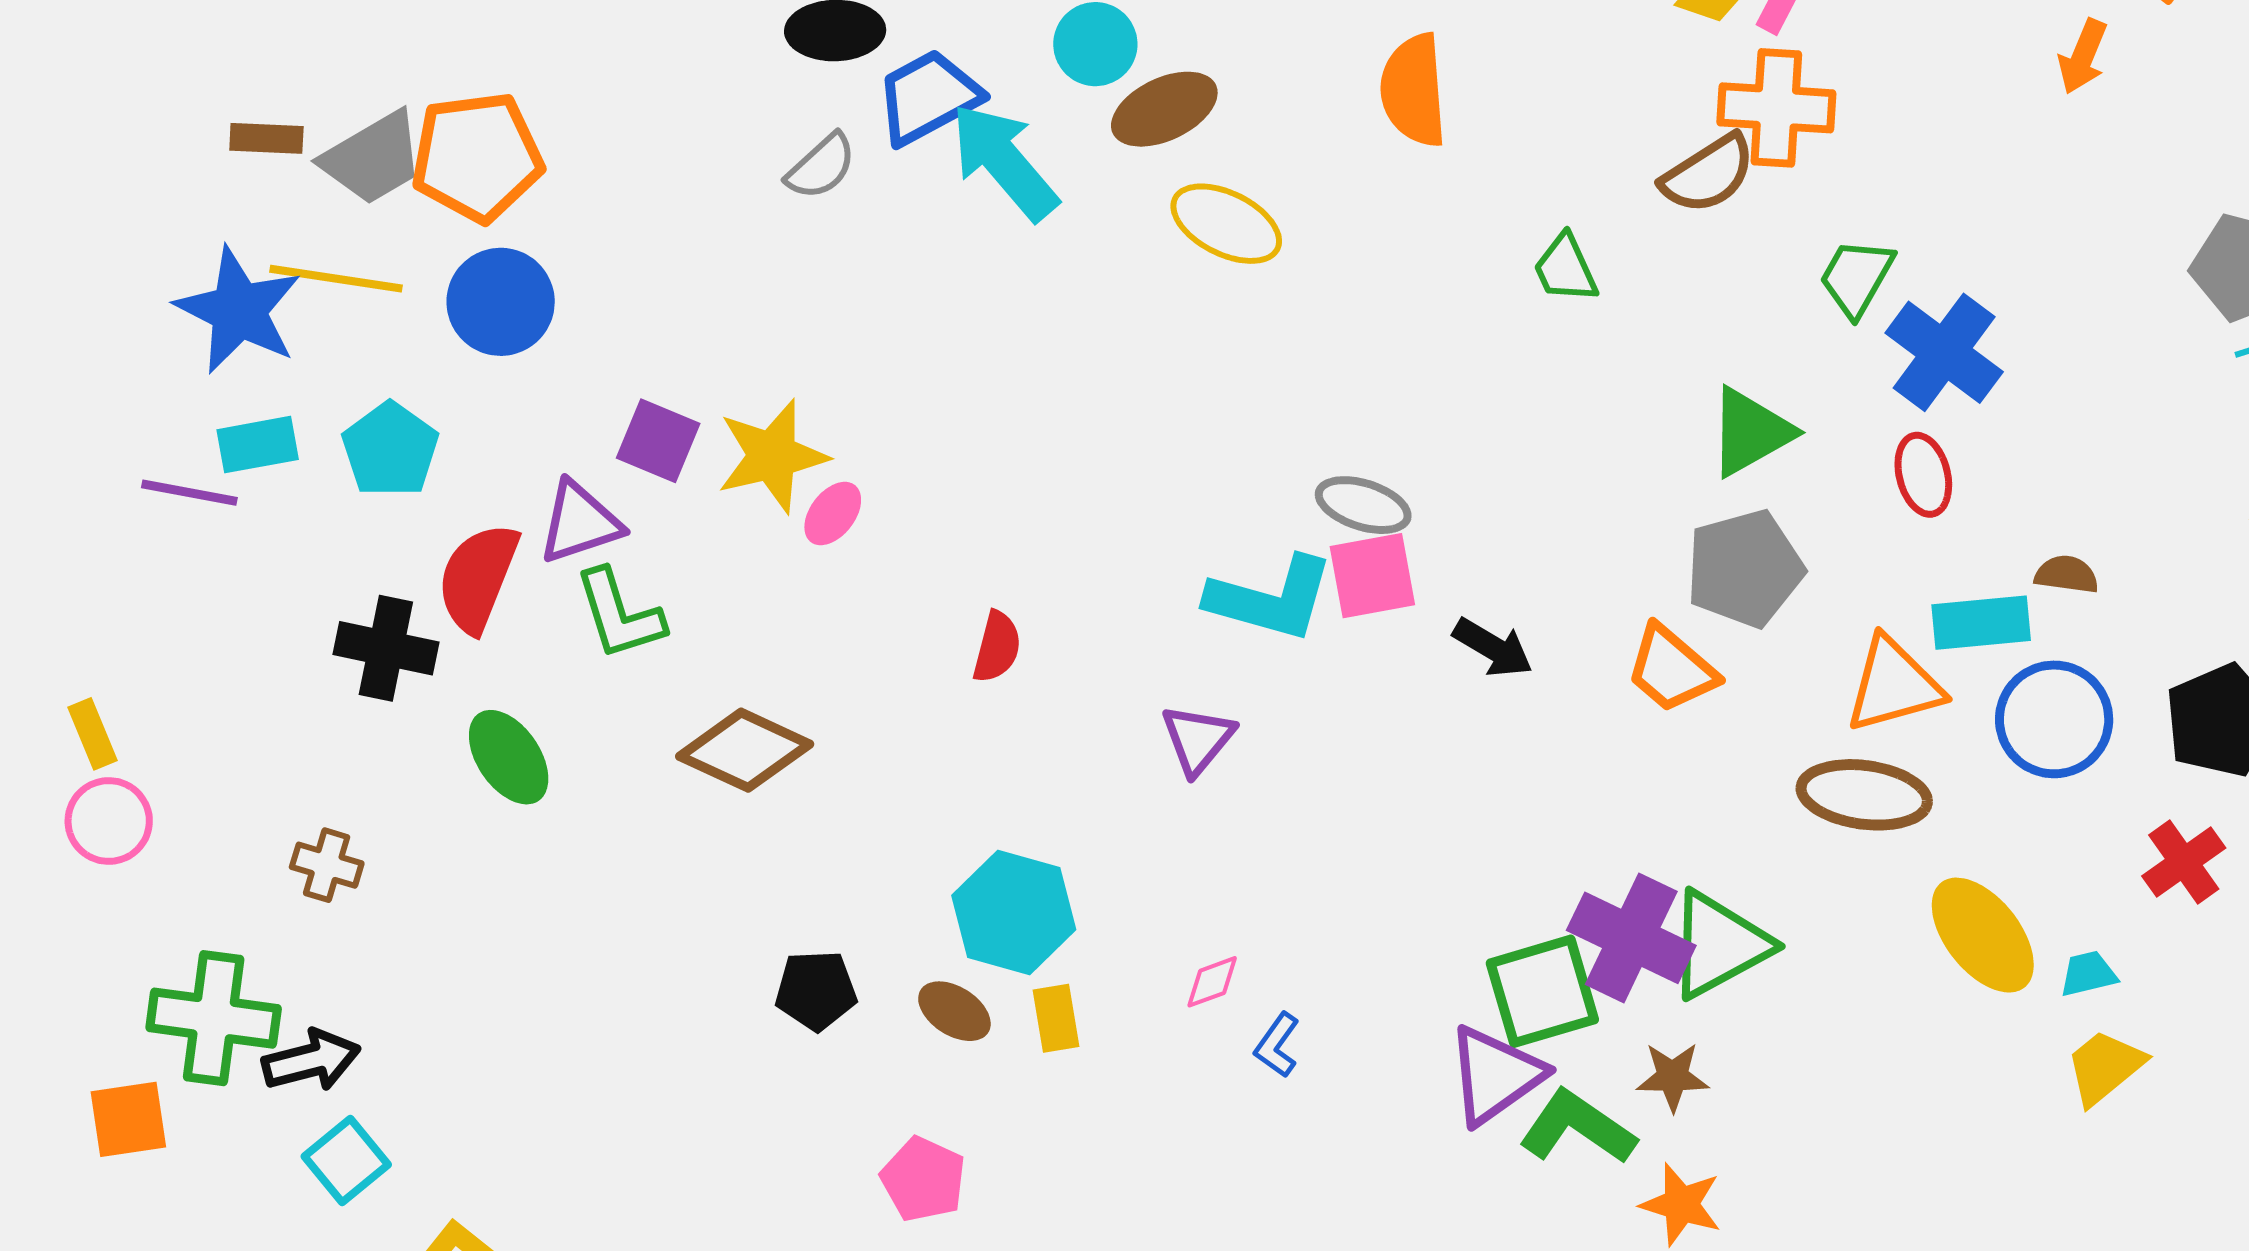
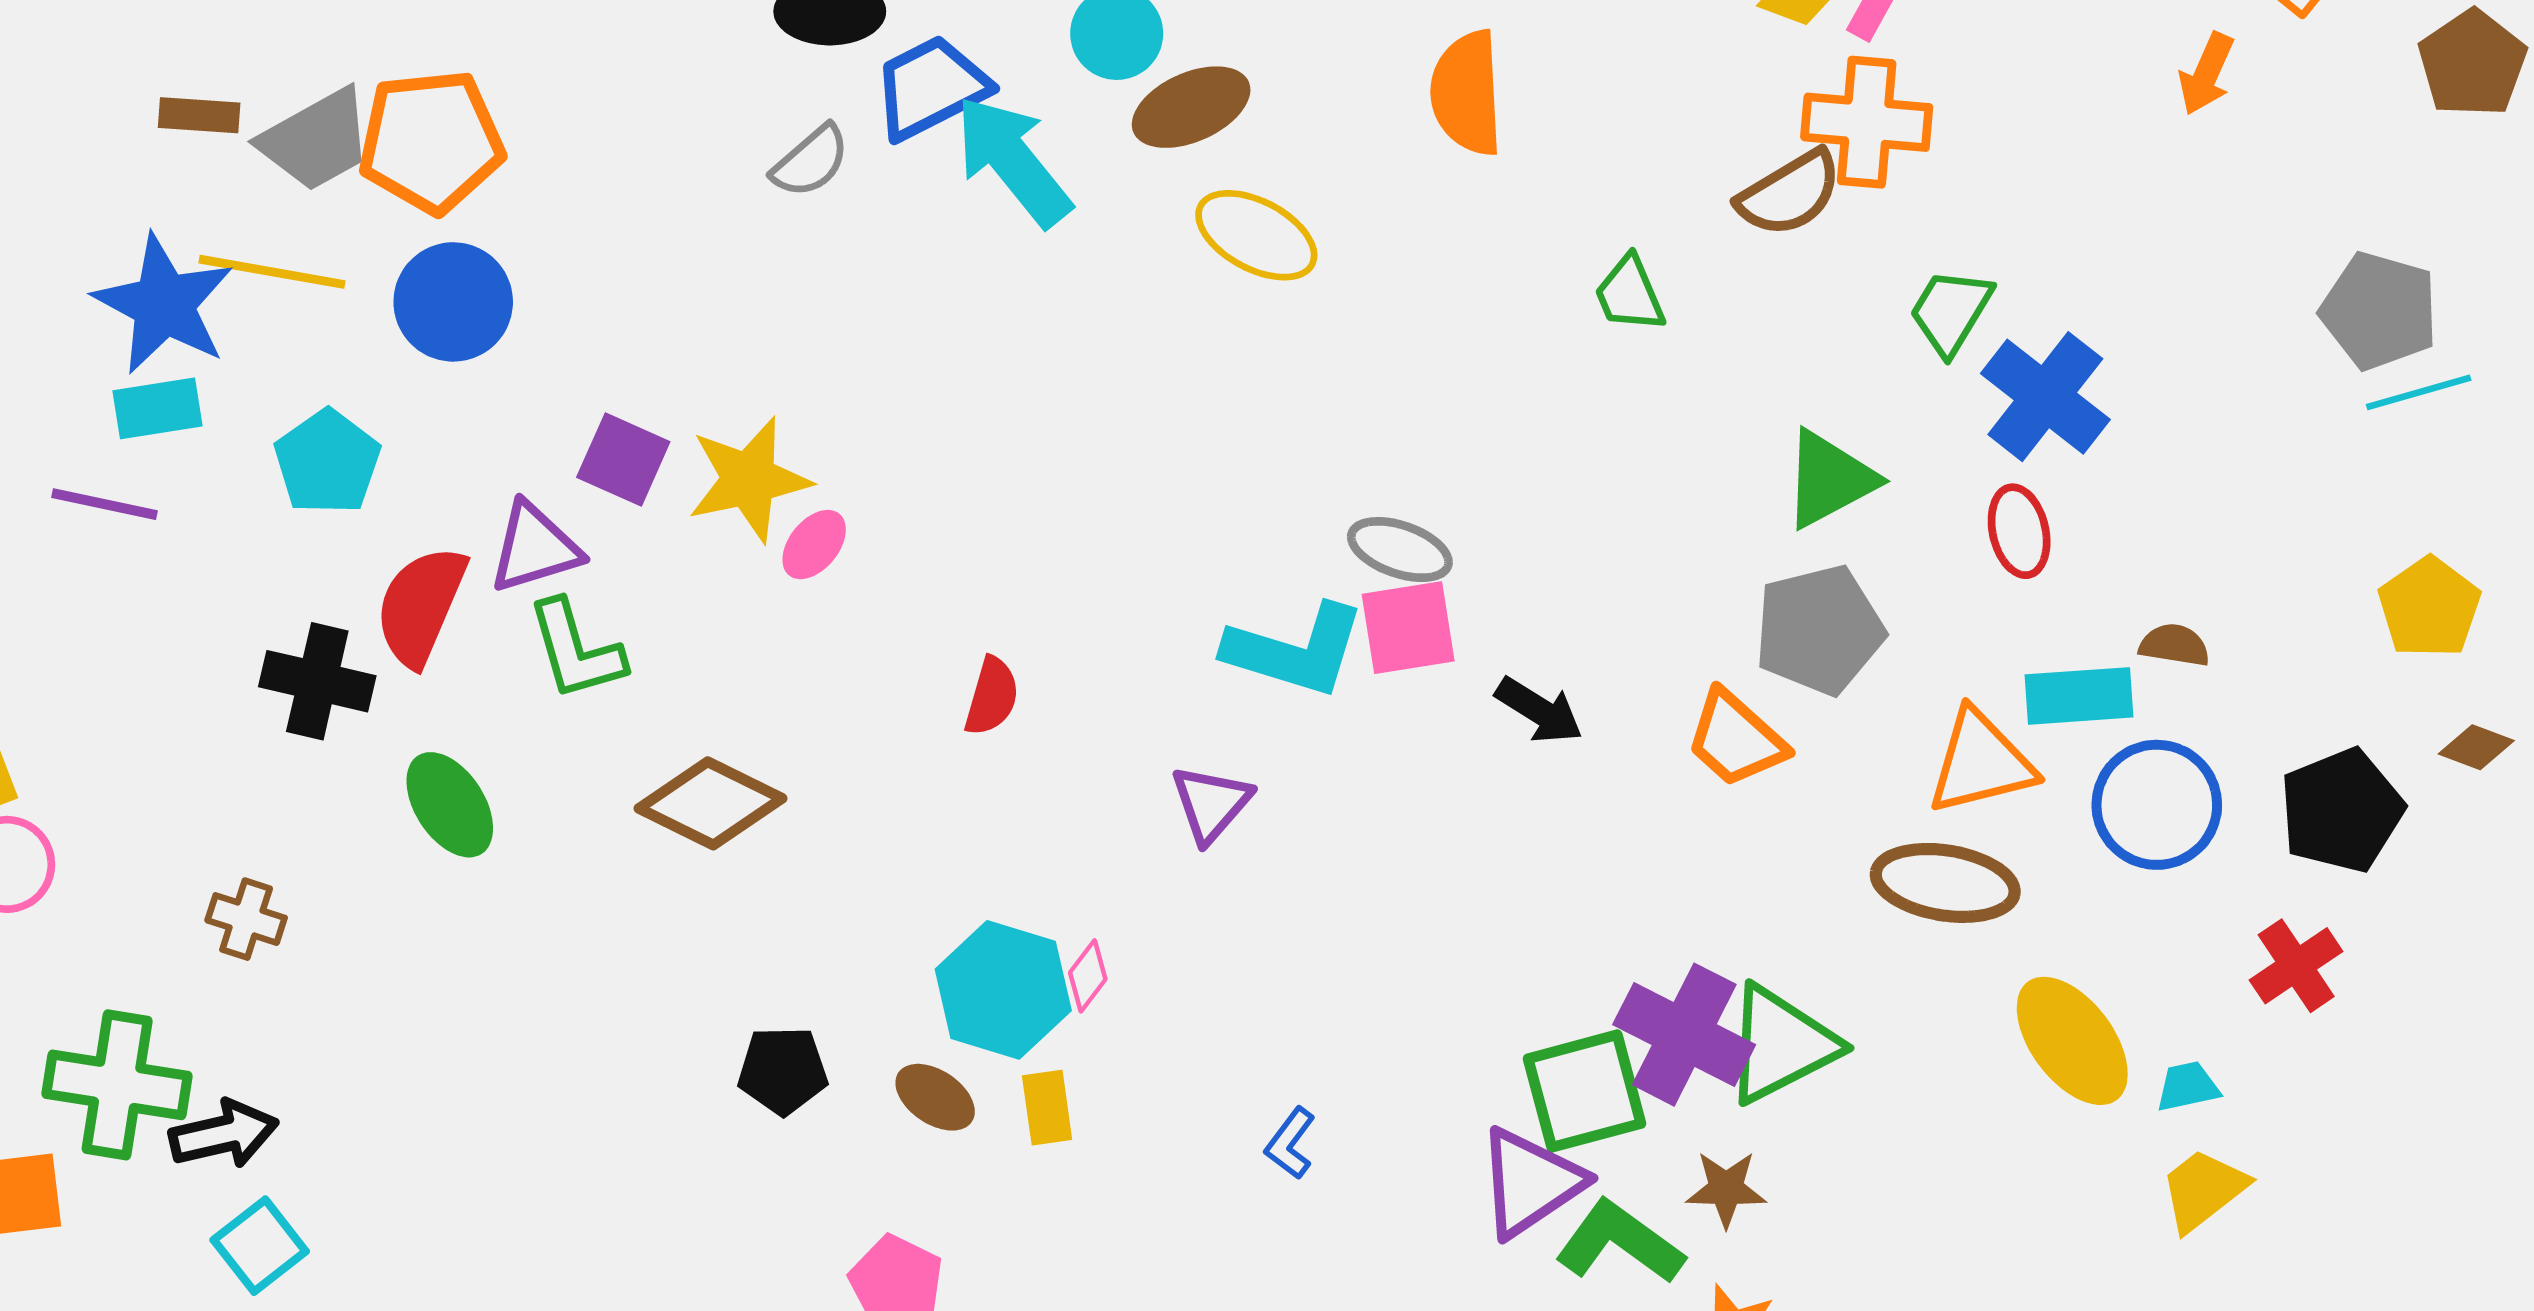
cyan rectangle: (258, 445) -> (157, 408), moved
pink diamond: (1212, 982) -> (1088, 976), moved, turned -34

